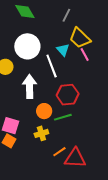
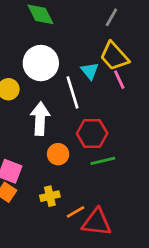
gray line: (66, 15) -> (111, 17), moved
green line: (63, 117) -> (103, 161), moved
yellow cross: (41, 133) -> (50, 196), moved

